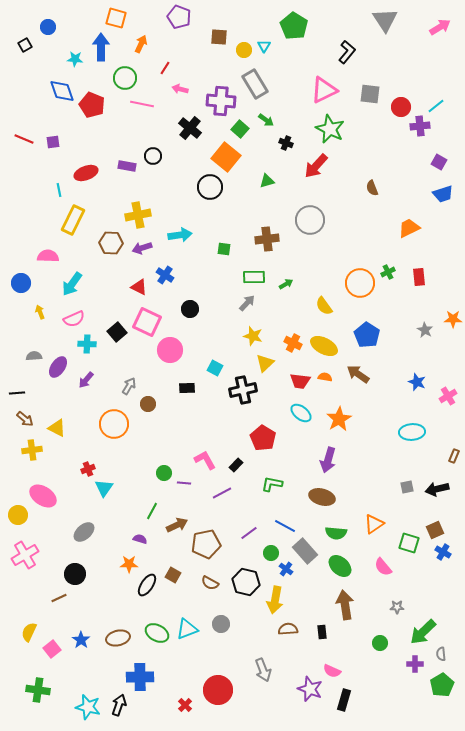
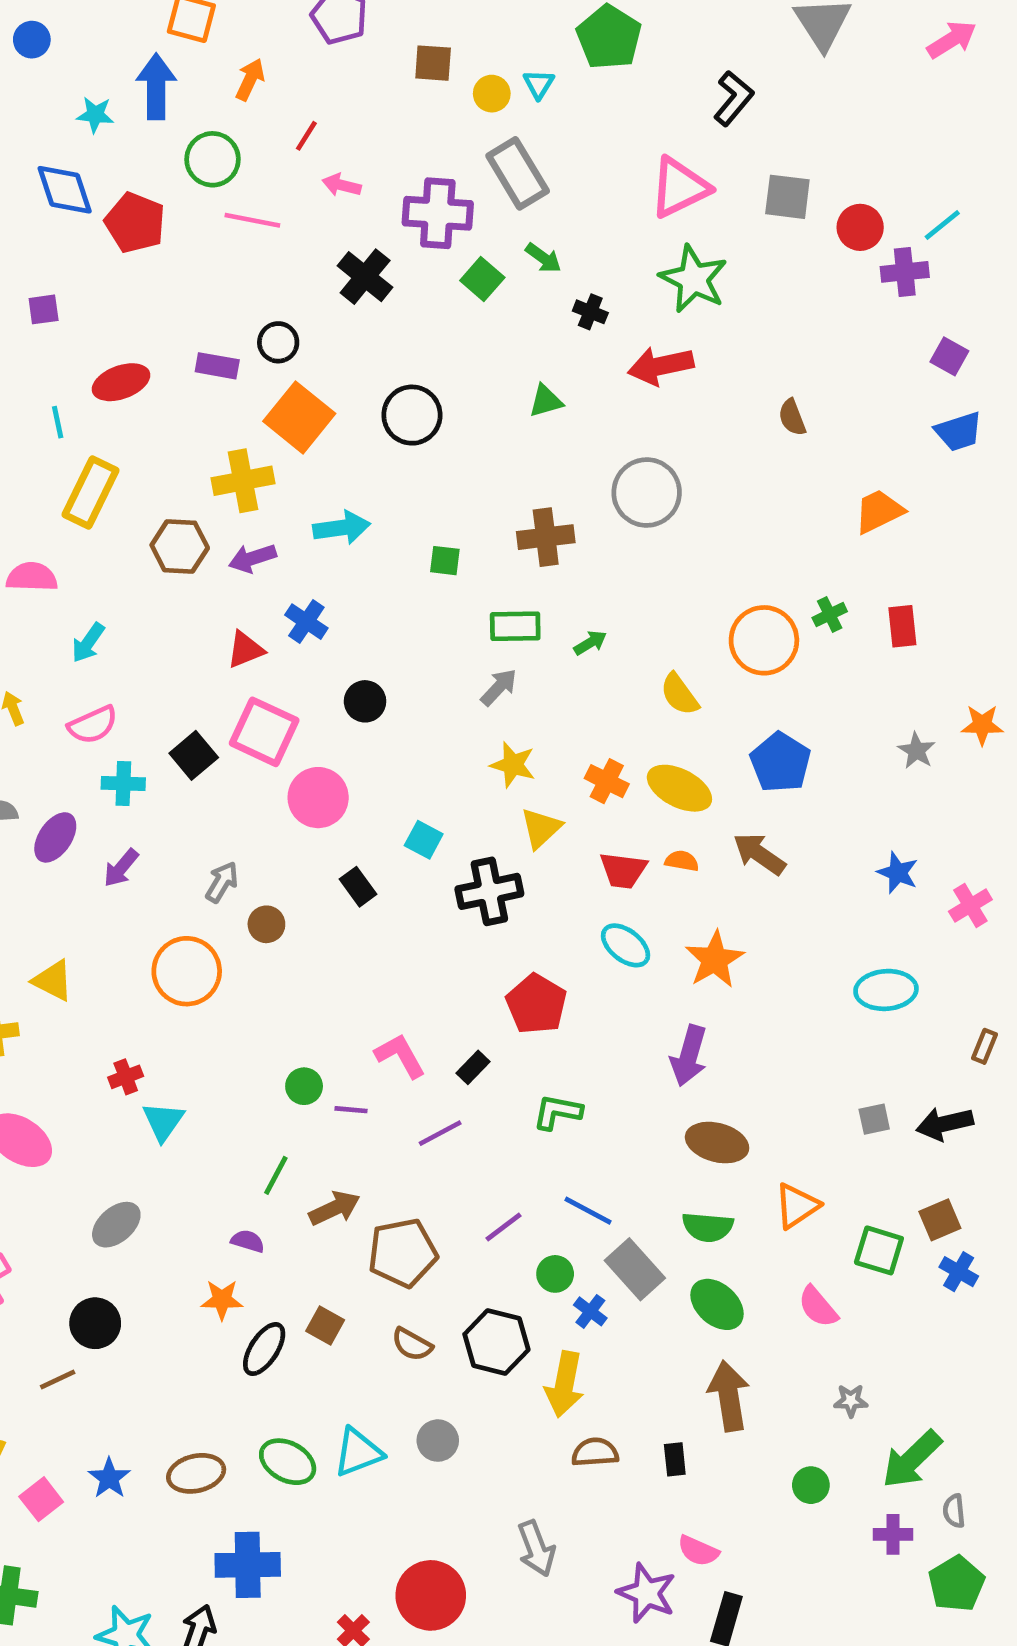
orange square: (226, 157) -> (299, 417), moved
red arrow: (316, 166) -> (661, 366), turned 36
cyan arrow: (72, 284) -> (88, 643), size x0.7
red triangle: (139, 287) -> (245, 650), turned -48
black rectangle: (187, 388) -> (358, 887), turned 56
brown ellipse: (322, 497) -> (717, 1143), moved

